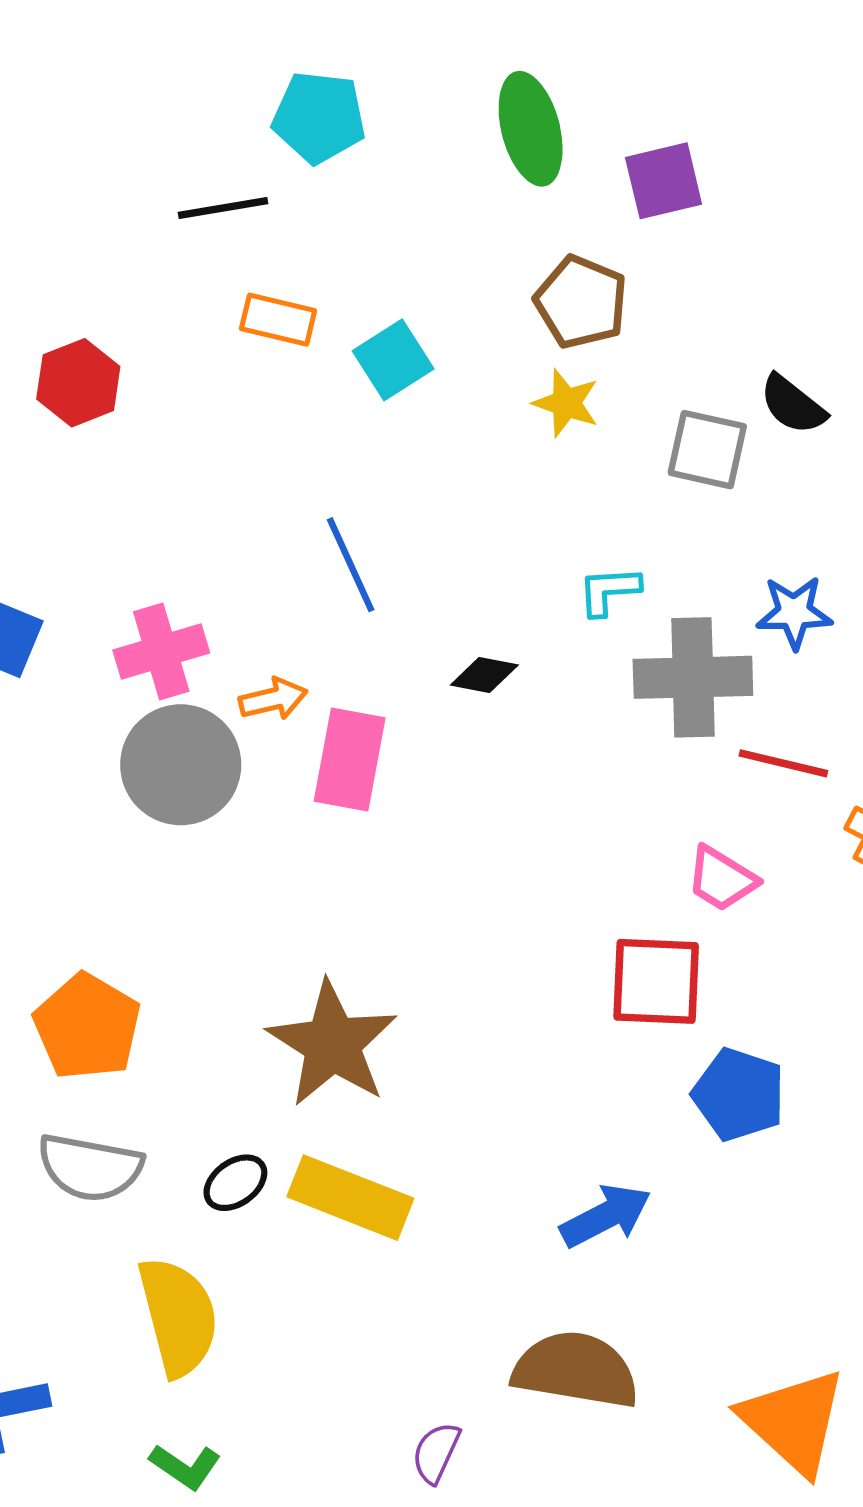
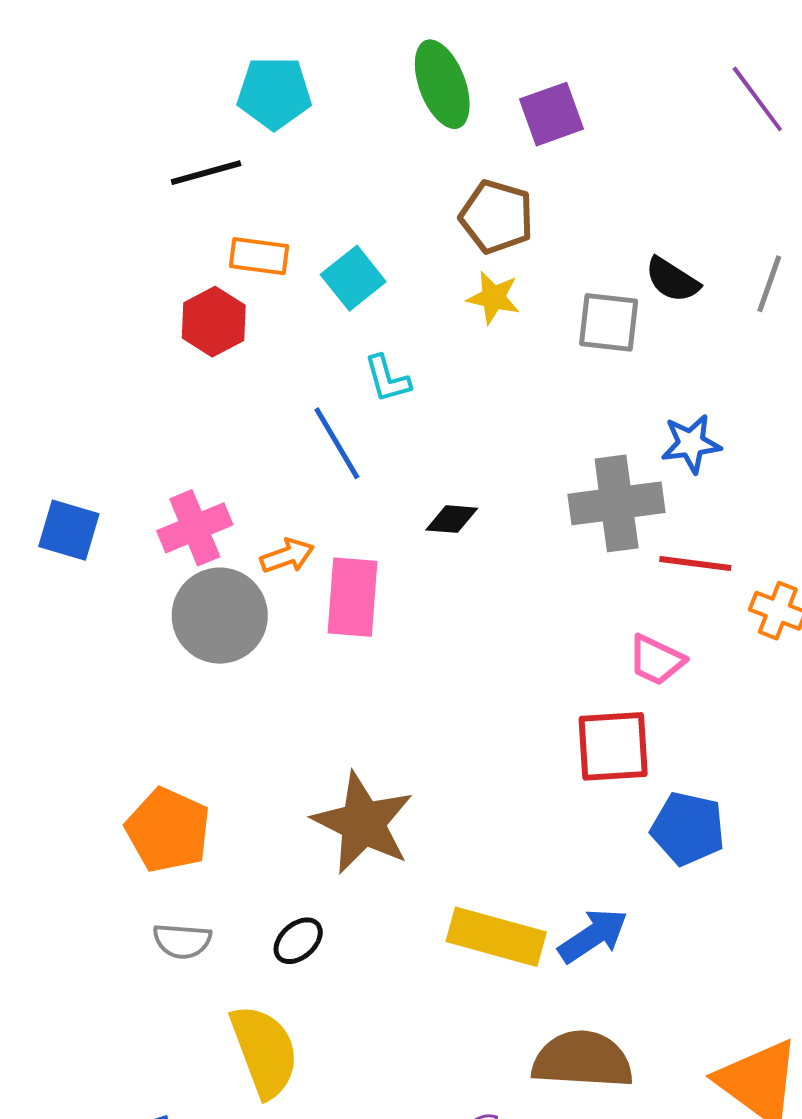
red hexagon: (78, 383) -> (214, 322), moved
cyan L-shape: (609, 591) -> (387, 379), moved, turned -96
gray semicircle: (90, 1167) -> (182, 941), size x0.7
yellow rectangle: (350, 1198) -> (496, 937), moved

